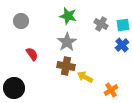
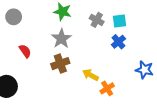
brown cross: (66, 66) -> (60, 64), turned -30
yellow arrow: (85, 77) -> (90, 75), moved

